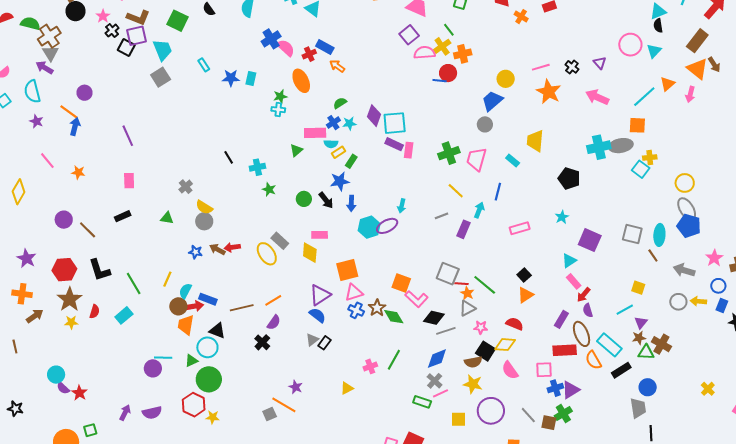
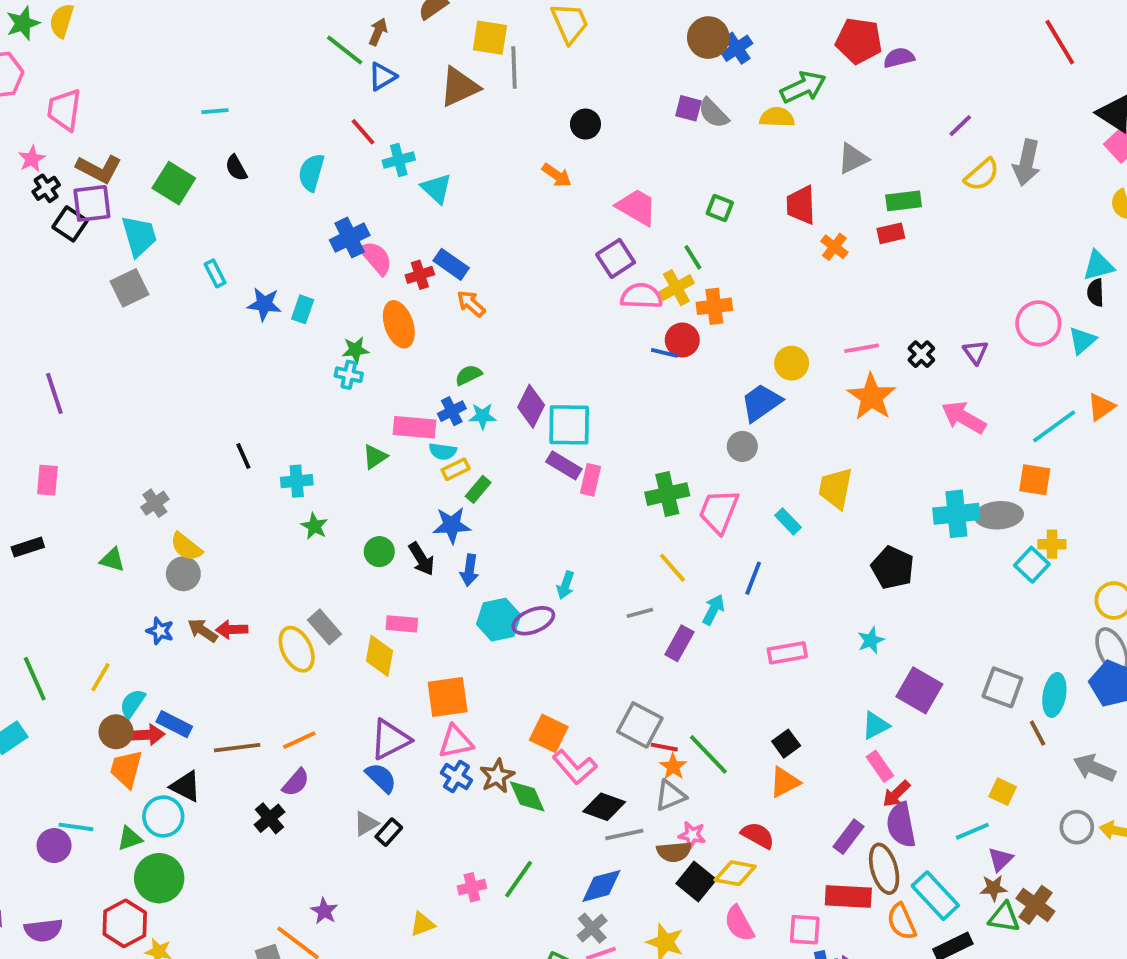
purple semicircle: (588, 310) -> (901, 825), size x1.6
brown semicircle: (473, 362) -> (674, 852), moved

